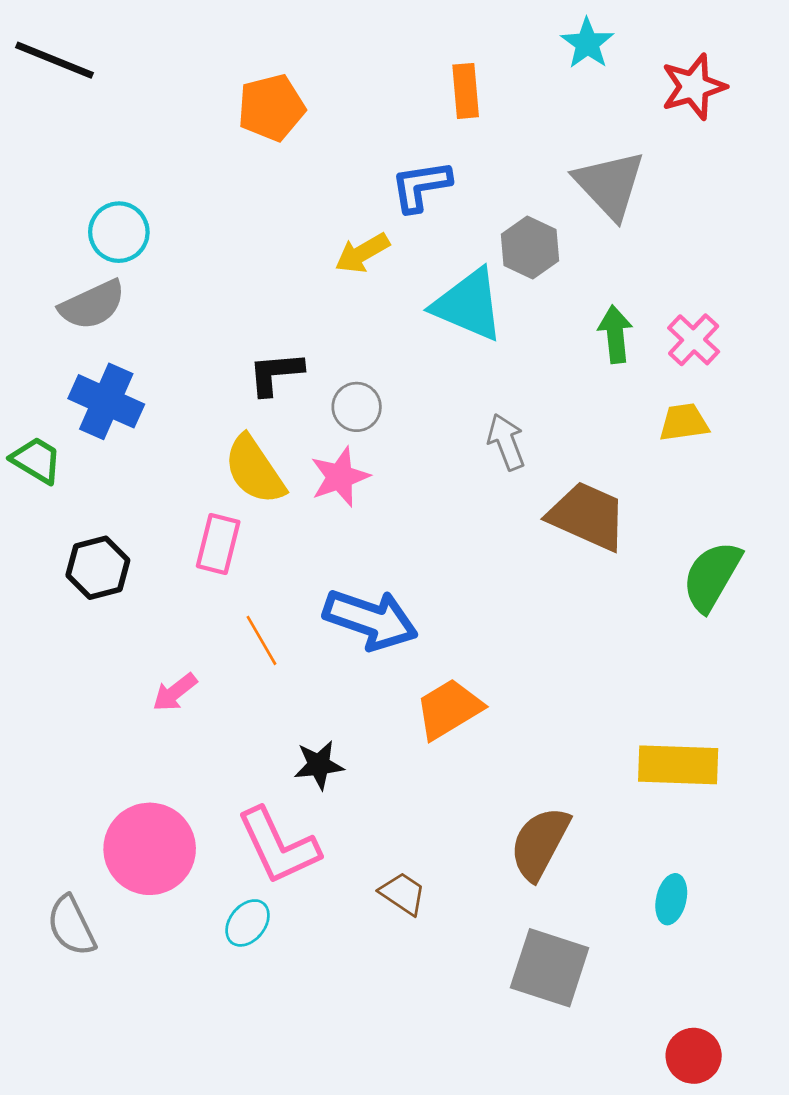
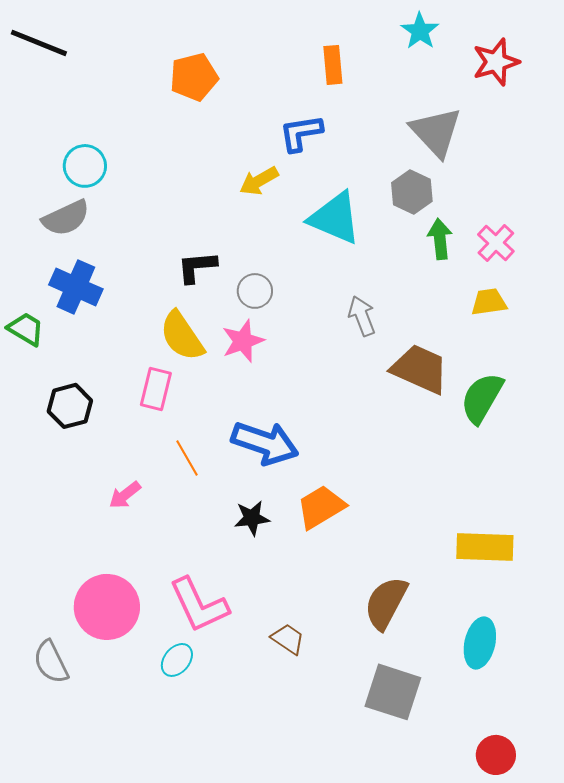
gray hexagon: (530, 248) -> (412, 192), moved
green semicircle: (712, 576) -> (482, 398), moved
black star: (319, 765) -> (252, 518), moved
cyan ellipse: (671, 899) -> (480, 643), size x1.4

